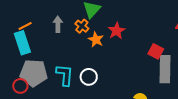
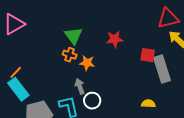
gray arrow: (58, 24) -> (80, 86), moved
red star: (117, 31) -> (115, 39), moved, turned -30

